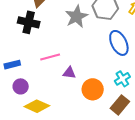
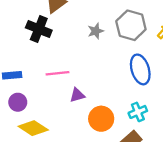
gray star: (76, 17) -> (96, 31), size x0.6
purple triangle: (69, 73) -> (77, 95), turned -32

